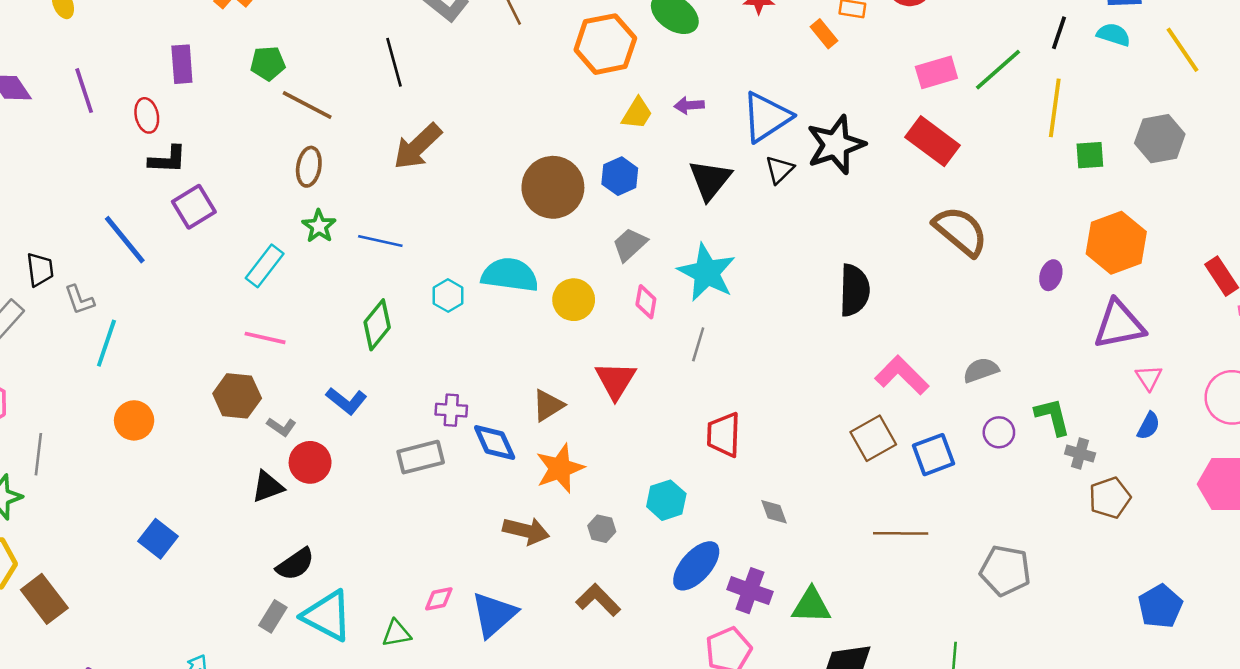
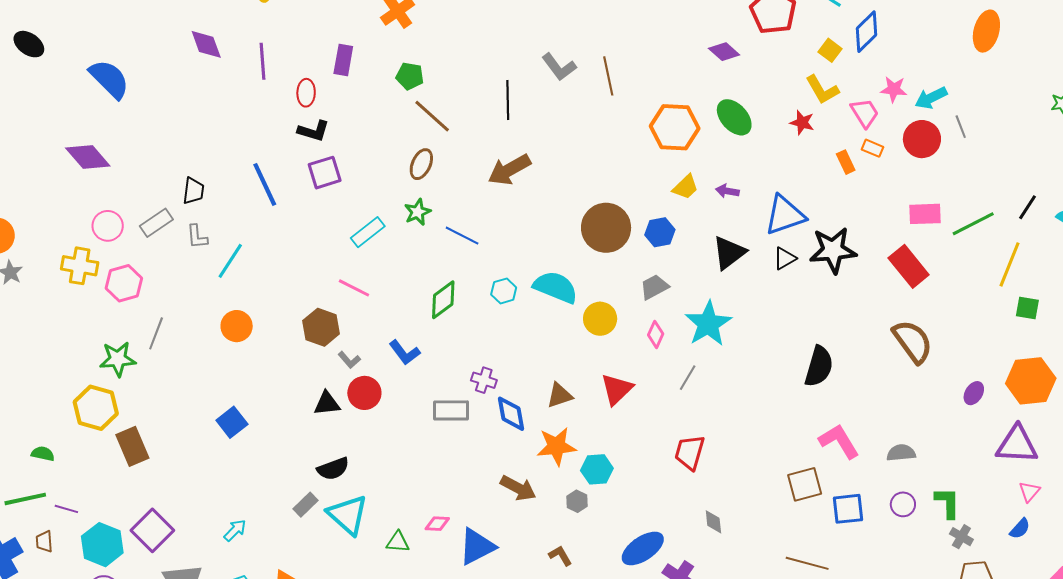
gray L-shape: (79, 300) -> (197, 237), moved
cyan hexagon: (666, 500) -> (597, 469), moved
brown L-shape: (598, 600) -> (560, 556), size x0.7

